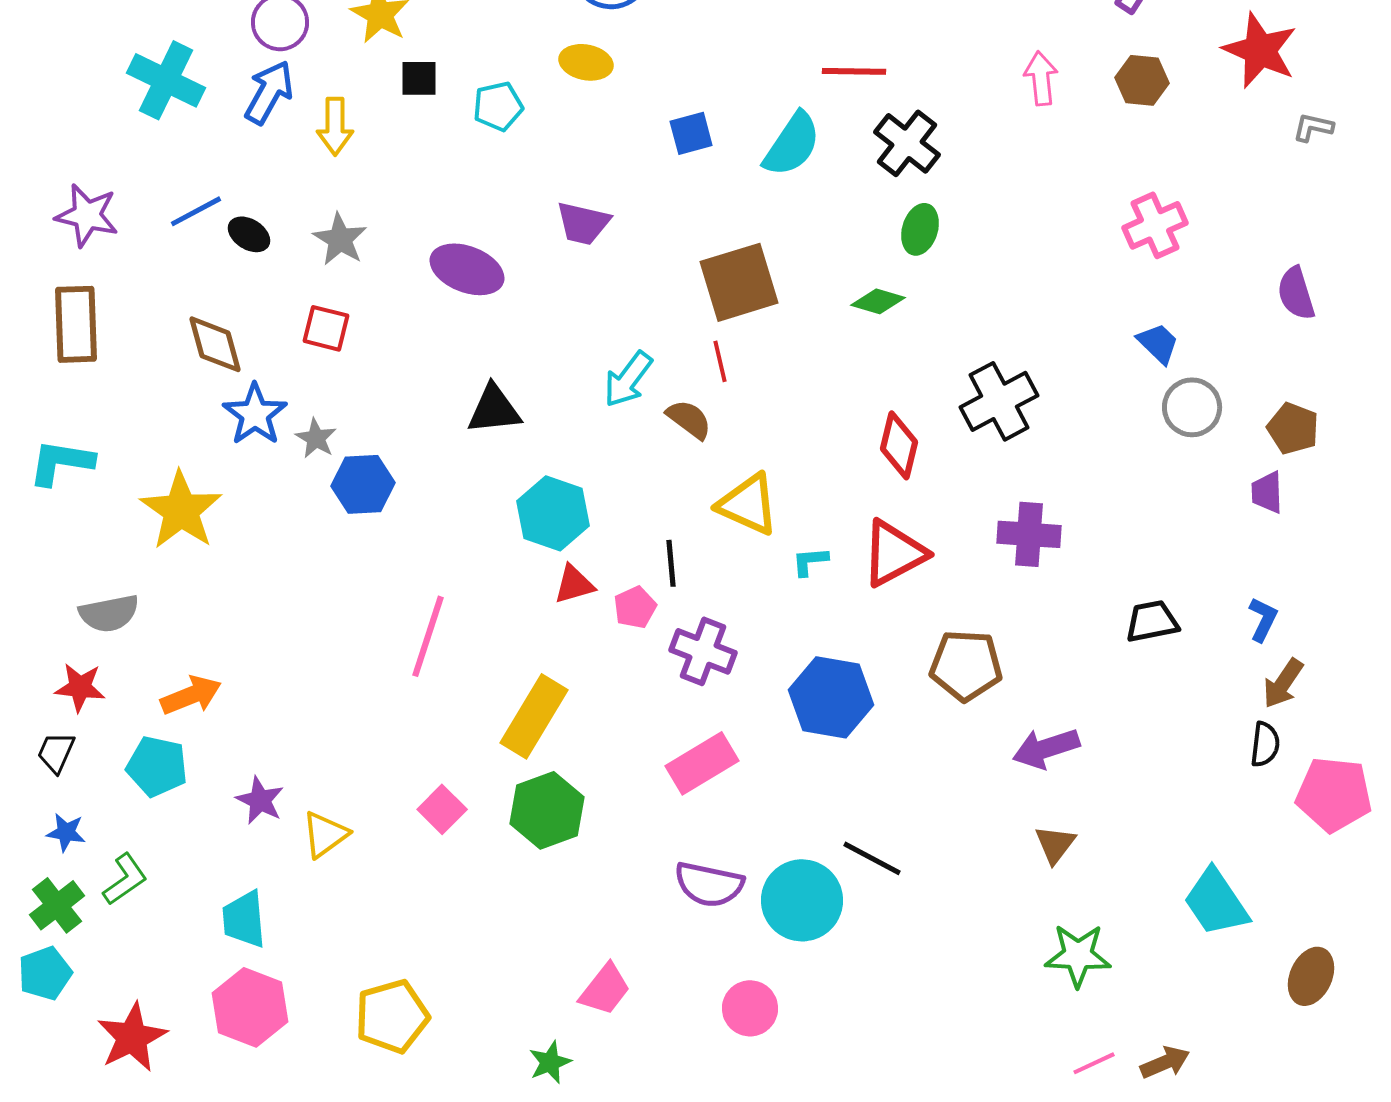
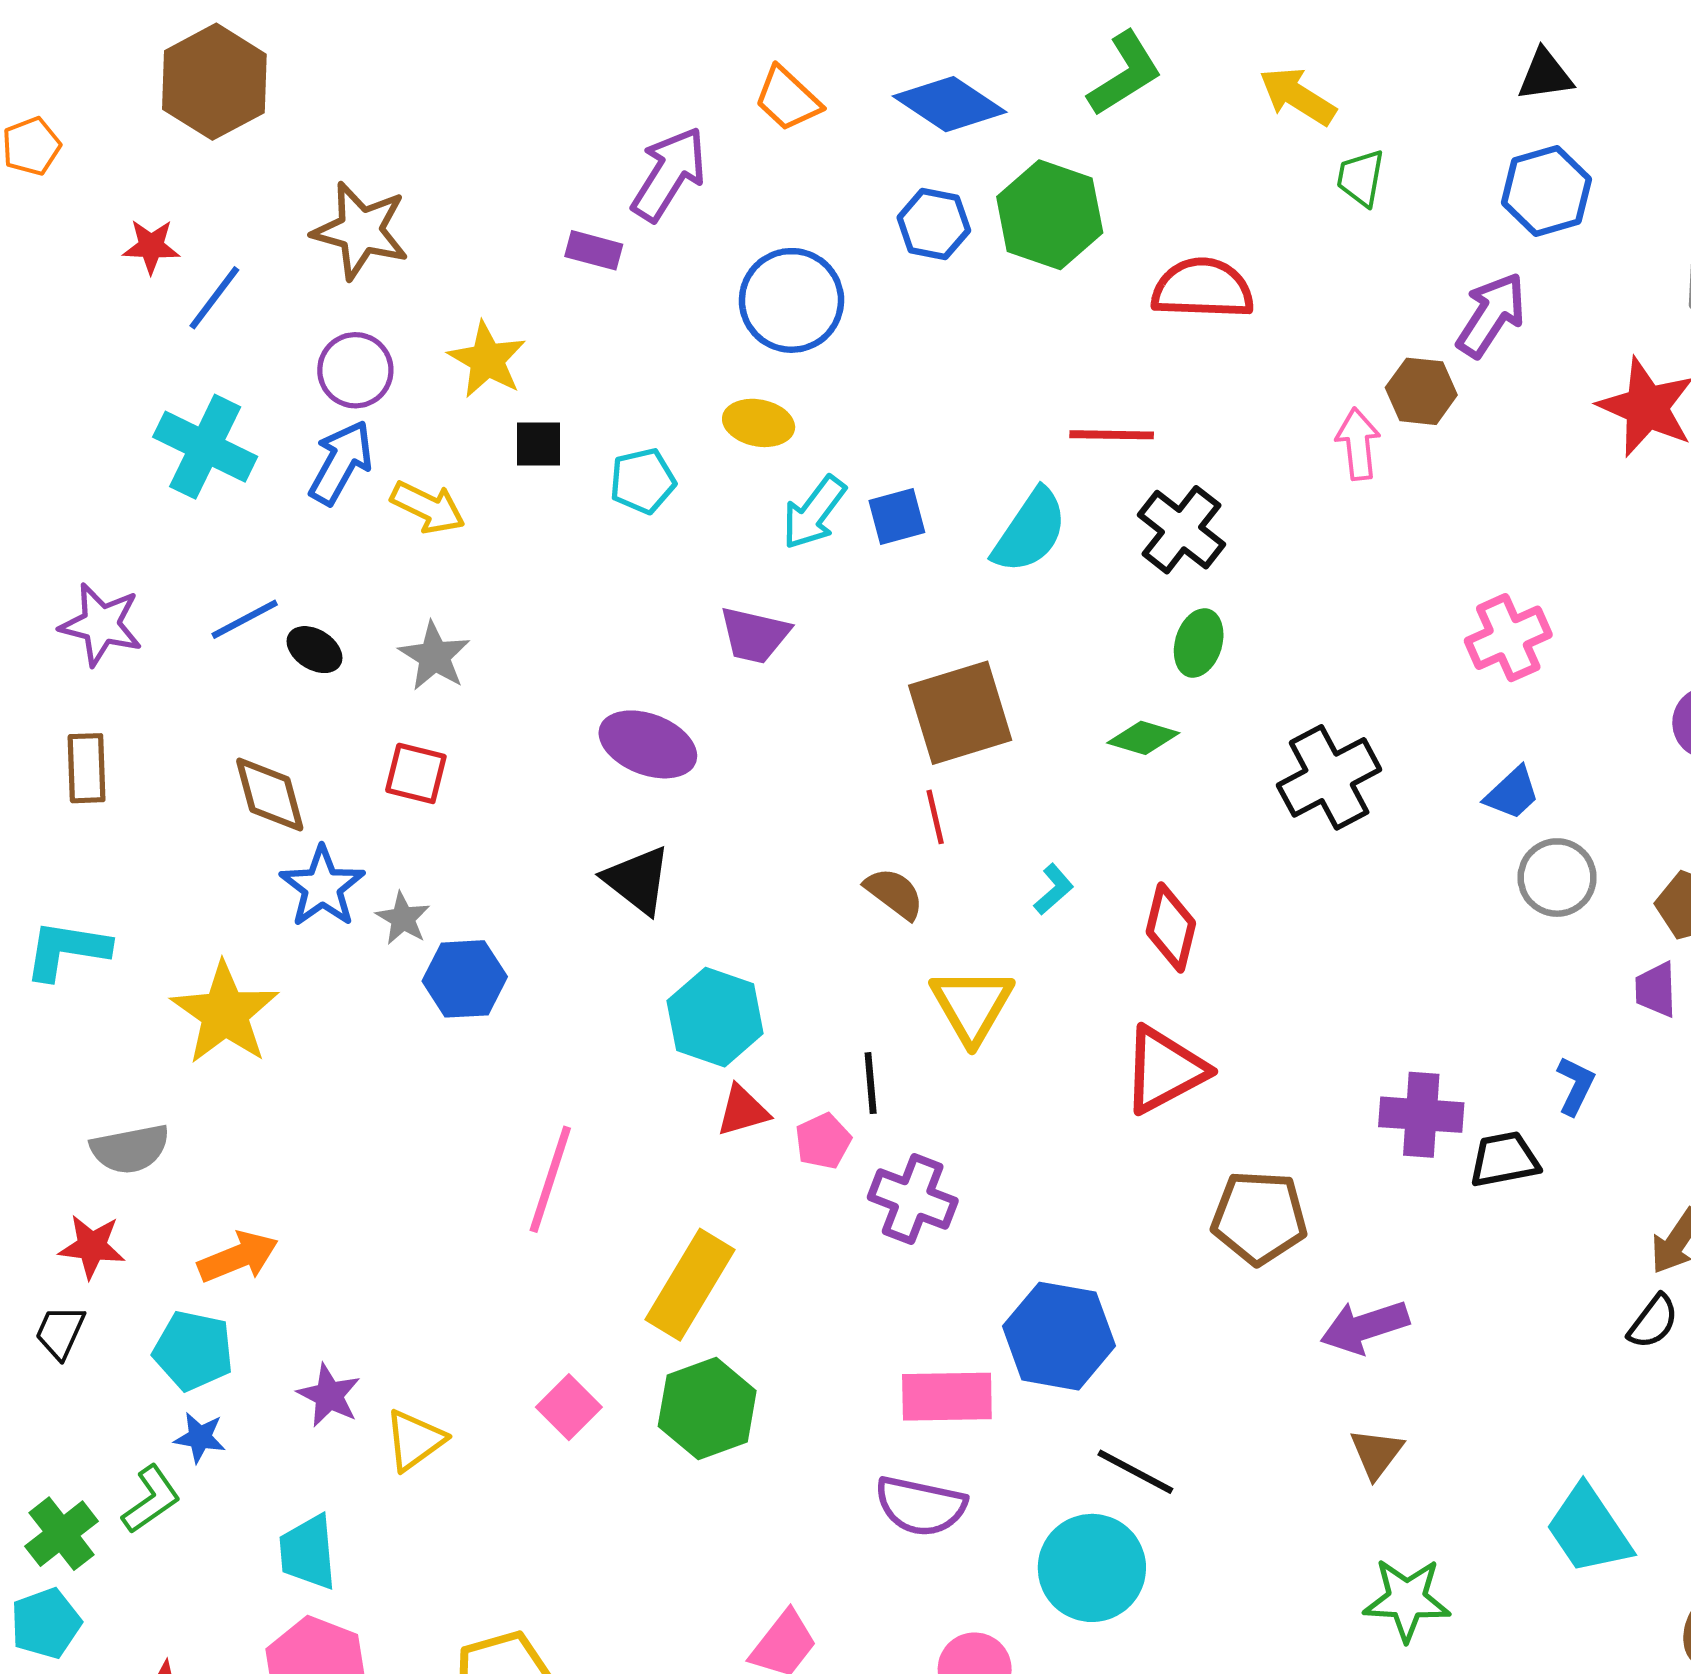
brown hexagon: (1142, 80) -> (1421, 391), moved
yellow arrow: (335, 126) -> (428, 507), turned -64
purple ellipse: (467, 269) -> (648, 744), moved
brown rectangle: (76, 324) -> (87, 768), size x0.7
blue trapezoid: (1158, 343) -> (1512, 793), turned 93
cyan arrow: (628, 379) -> (814, 513), moved
black cross: (999, 401) -> (1329, 777), moved
black triangle: (494, 409) -> (637, 880), turned 44
yellow triangle: (748, 504) -> (972, 1005), turned 36
purple cross: (1029, 534) -> (1421, 1115), moved
cyan L-shape: (810, 561) -> (1054, 889), moved, turned 144
blue L-shape: (1263, 619) -> (1575, 1086), moved
blue hexagon: (831, 697) -> (1059, 1336), moved
black semicircle: (1265, 744) -> (1653, 1322), turned 30
pink rectangle: (702, 763) -> (947, 1397), moved, turned 30
blue star: (66, 832) -> (200, 1437), moved
cyan circle: (802, 900) -> (1092, 1568), moved

